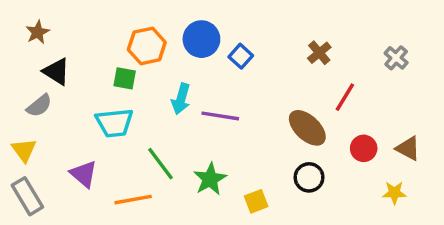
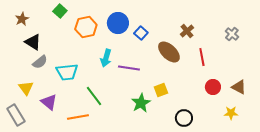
green square: (125, 78) -> (60, 11), moved, turned 32
red line: (345, 97) -> (202, 57), turned -42
gray semicircle: (39, 106) -> (40, 62), moved
brown ellipse: (307, 128) -> (169, 52), moved
yellow triangle: (24, 150) -> (26, 88), moved
black circle: (309, 177) -> (184, 118), moved
green star: (210, 179) -> (141, 103), moved
yellow square: (256, 201) -> (161, 90), moved

